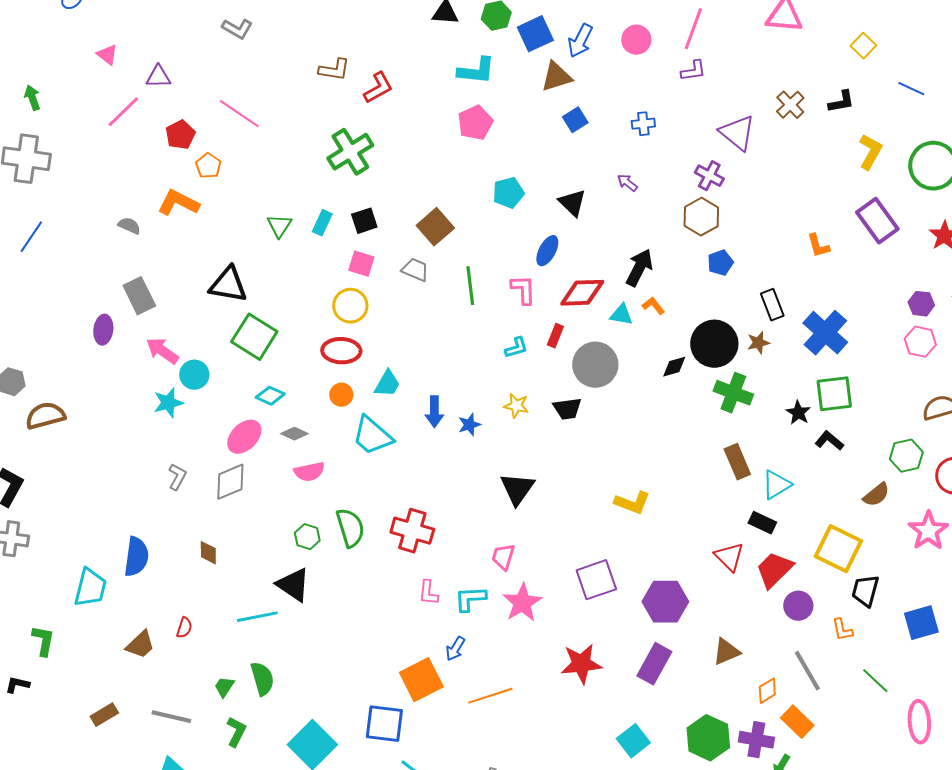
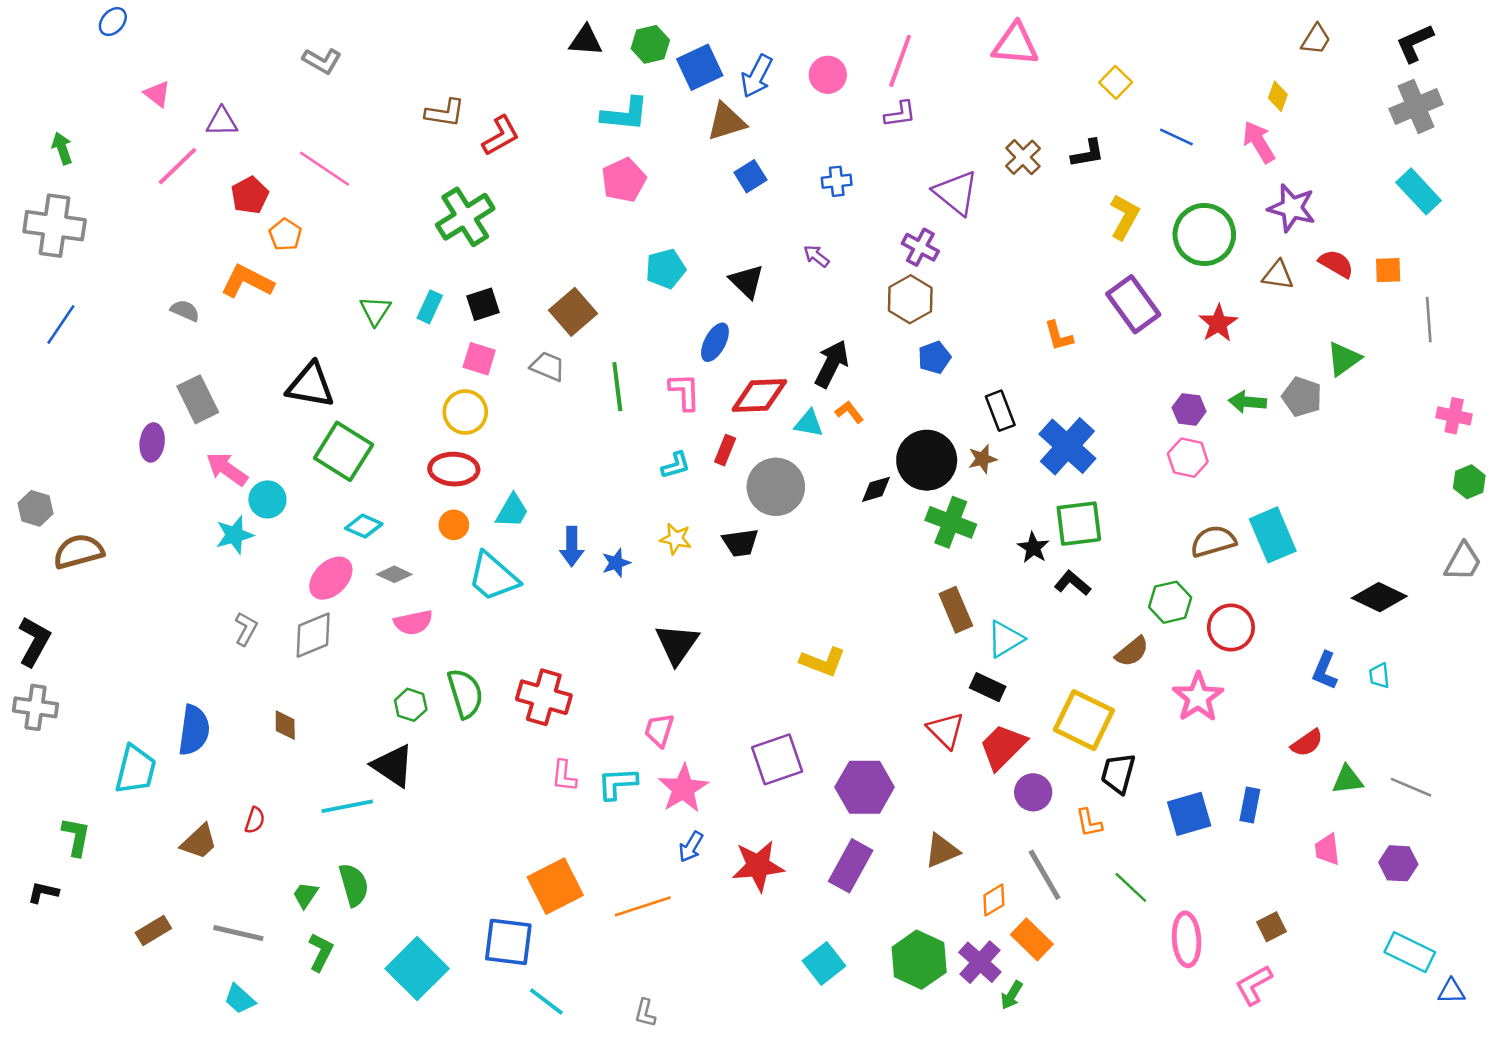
blue arrow: (455, 649) -> (691, 847), moved
purple cross: (756, 740) -> (980, 962), turned 32

